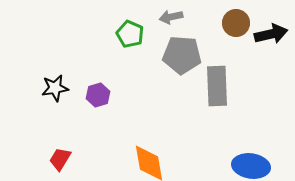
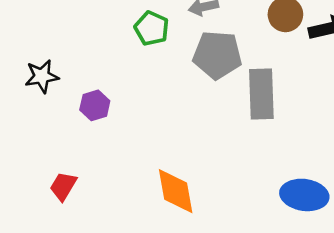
black star: (55, 88) -> (42, 76), moved
purple hexagon: (98, 95) -> (95, 105), moved

